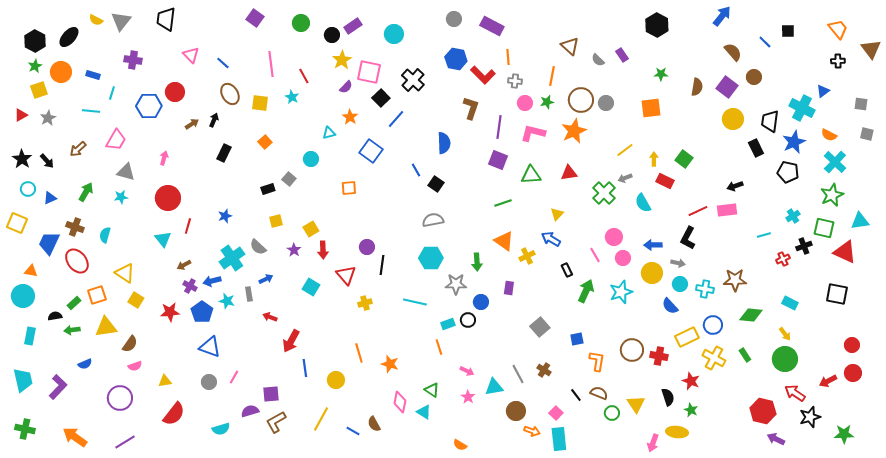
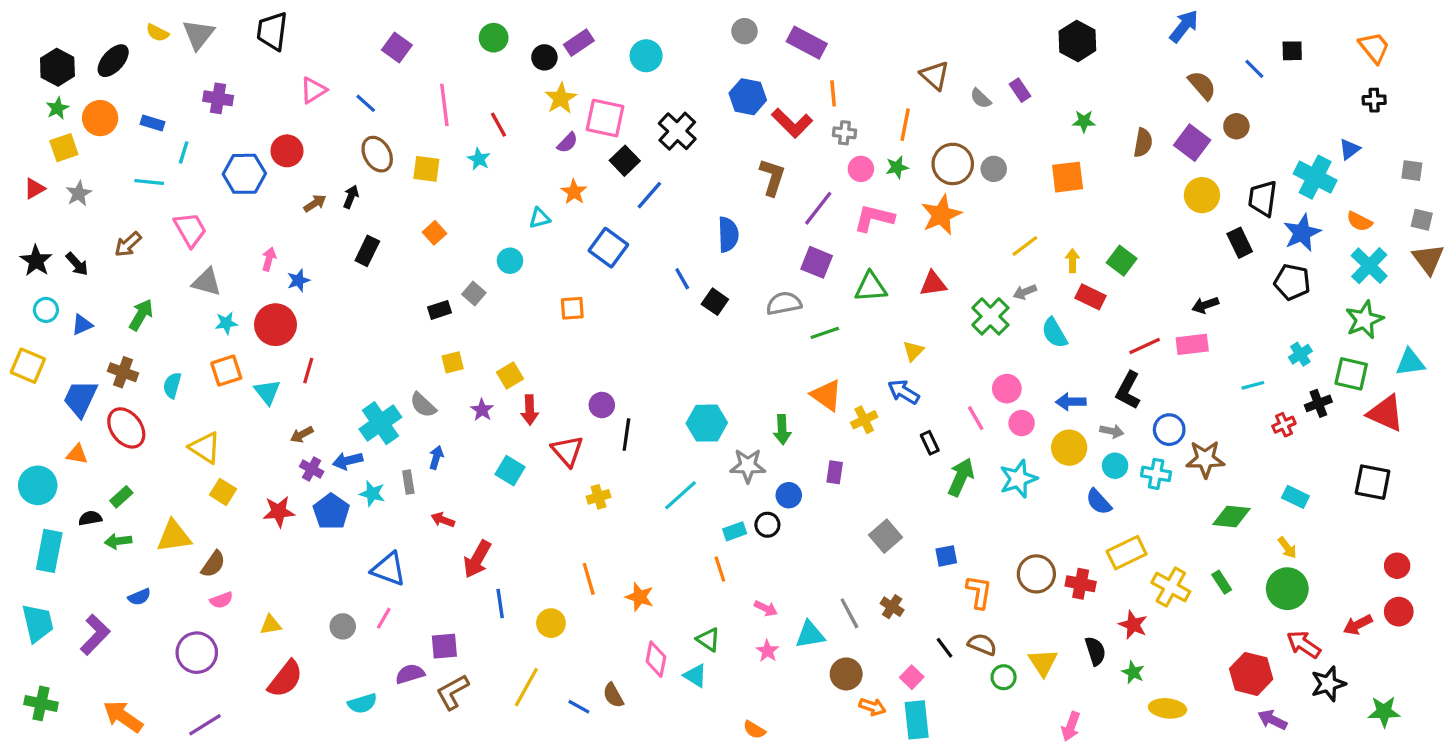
purple square: (255, 18) -> (397, 48), moved
brown triangle: (871, 49) -> (1428, 259), moved
pink triangle: (191, 55) -> (313, 90), turned 42
purple line: (499, 127) -> (818, 208), turned 30
pink trapezoid: (116, 140) -> (190, 230), turned -60
cyan star: (121, 197) -> (226, 323), moved
blue star: (225, 216) -> (298, 280), moved
gray semicircle: (433, 220) -> (784, 303), moved
orange triangle: (31, 271) -> (77, 454), moved
blue arrow: (266, 279) -> (436, 457), turned -48
orange square: (97, 295) -> (226, 371), moved
cyan line: (415, 302) -> (681, 495), turned -55
blue circle: (713, 325) -> (1169, 430), moved
cyan rectangle: (30, 336) -> (49, 551), size x1.4
blue triangle: (210, 347) -> (389, 569), moved
yellow ellipse: (677, 432) -> (1168, 708), moved

